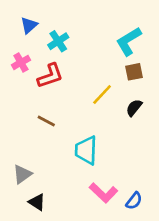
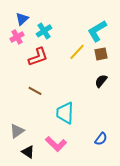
pink cross: (21, 62) -> (17, 37), moved
yellow line: (102, 94) -> (77, 52), moved
pink L-shape: (103, 193) -> (56, 144), moved
blue semicircle: (134, 201) -> (101, 139), moved

